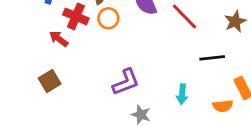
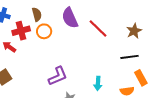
red cross: (76, 16) -> (21, 31), turned -36
black line: (212, 58) -> (129, 57), moved

